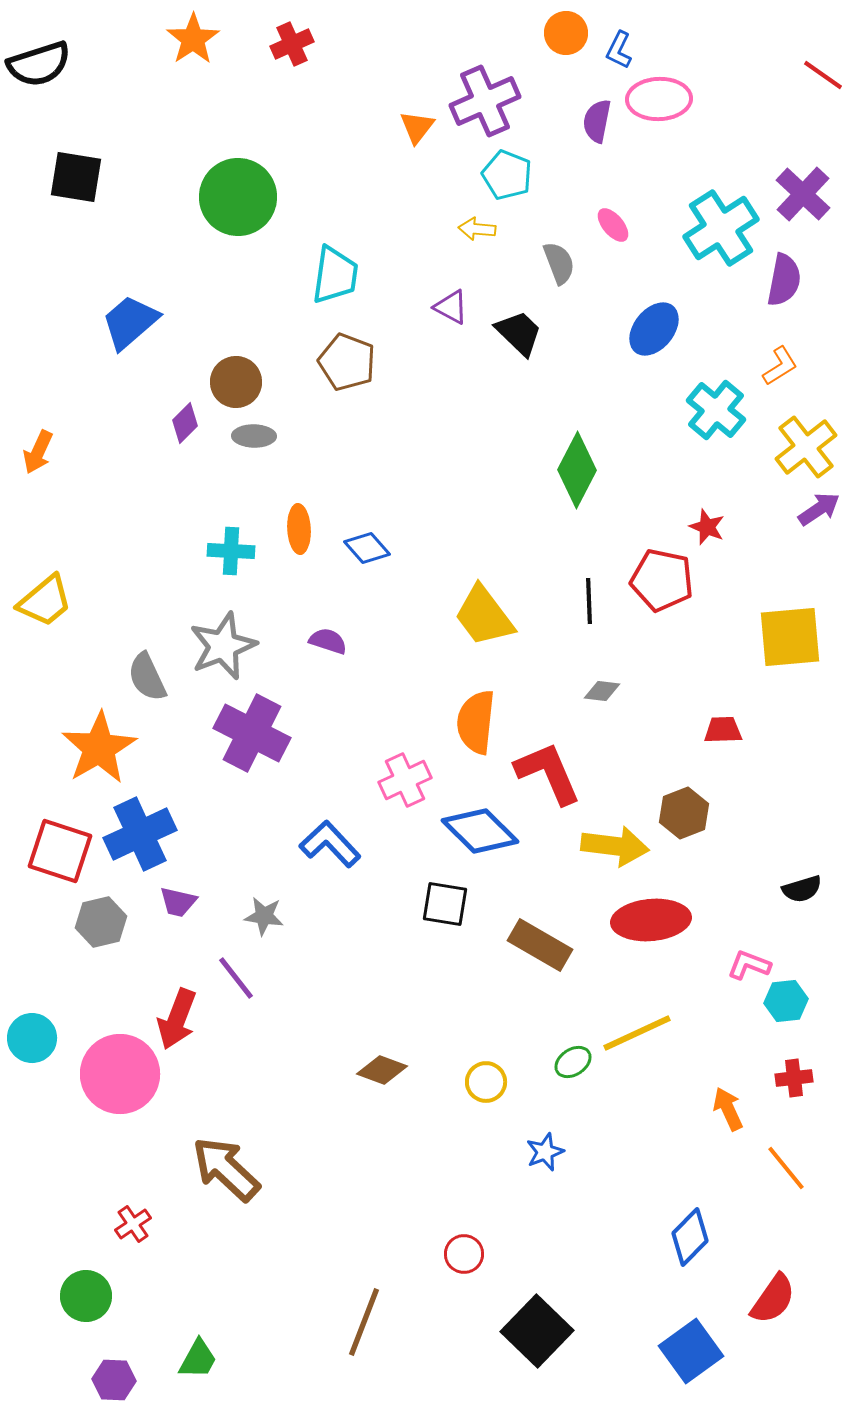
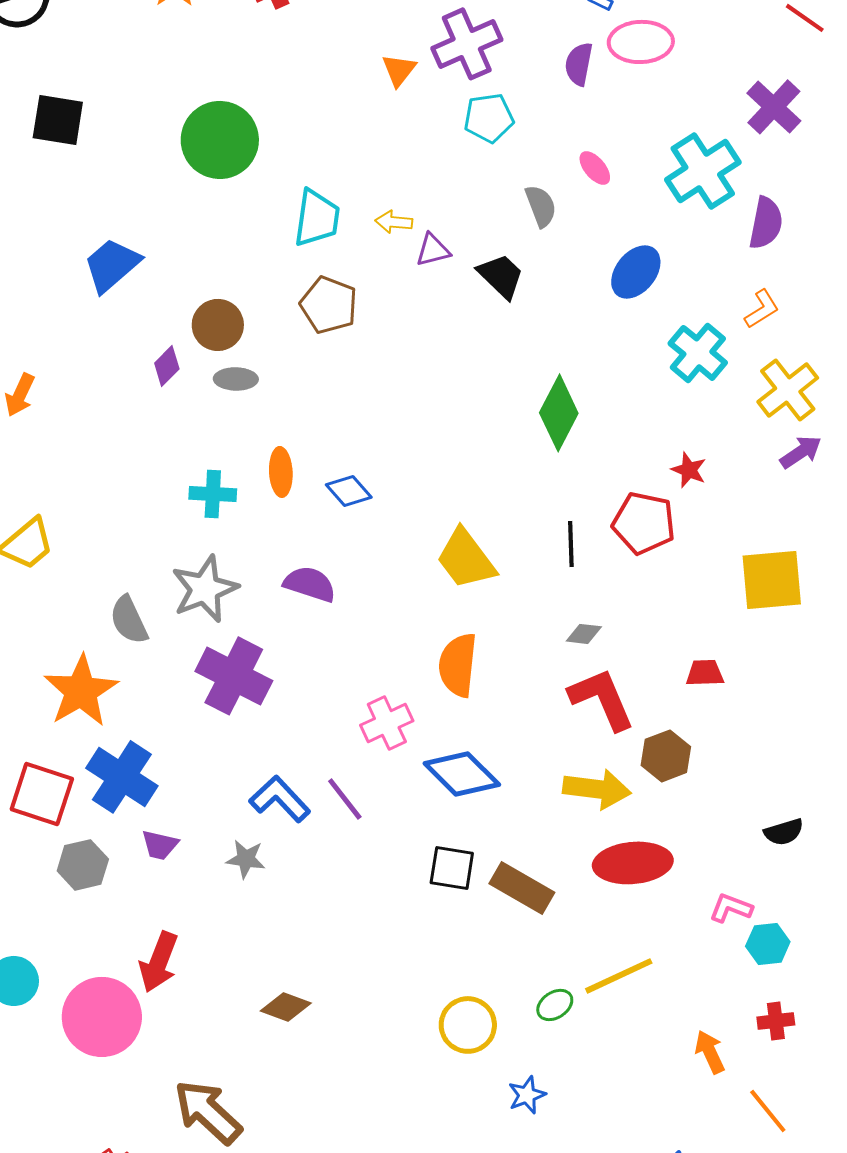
cyan pentagon: (507, 175) -> (489, 118), turned -30
purple cross: (803, 194) -> (774, 107), moved
yellow arrow: (477, 229) -> (394, 222), moved
purple triangle: (451, 307) -> (433, 250), turned -42
purple semicircle: (328, 641) -> (310, 584), size x1.4
red L-shape: (548, 773) -> (602, 699), moved
blue cross: (140, 834) -> (122, 777), turned -32
blue L-shape: (330, 844) -> (280, 799), moved
black square: (445, 904) -> (452, 868), moved
purple line: (236, 978) -> (345, 799), moved
brown diamond: (382, 1070) -> (286, 1007), moved
yellow circle: (486, 1082) -> (468, 1025), size x1.4

